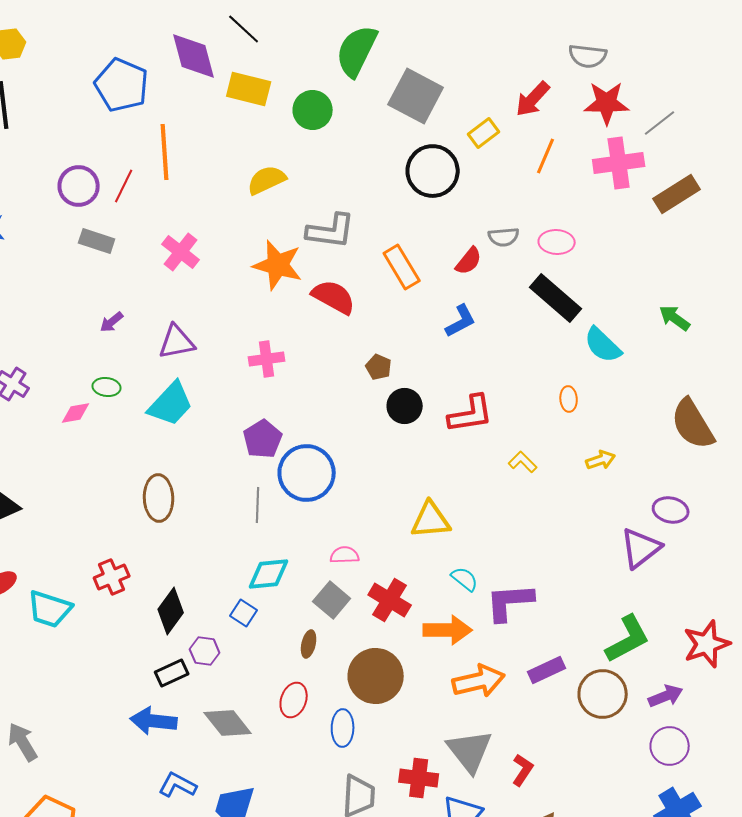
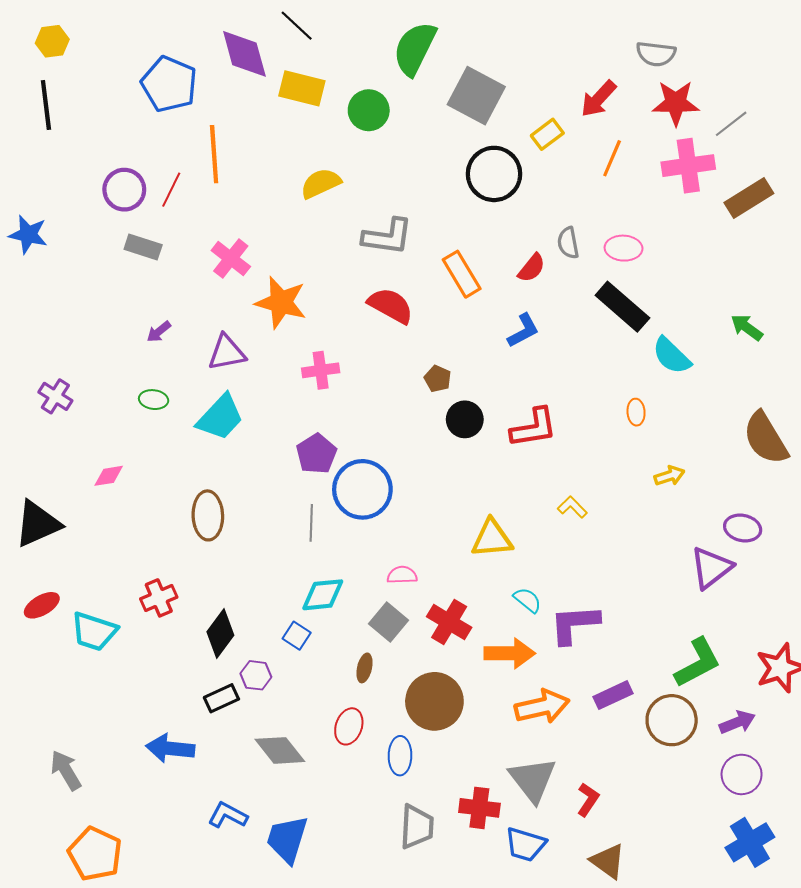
gray semicircle: (504, 237) -> (568, 243), turned 84
orange star: (278, 265) -> (281, 302), moved
pink diamond: (76, 413) -> (109, 476), moved
yellow L-shape: (523, 462) -> (572, 507), moved
blue arrow: (154, 721) -> (170, 748), moved

